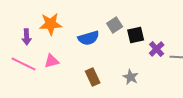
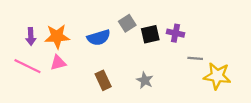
orange star: (51, 24) -> (57, 36), moved
purple cross: (157, 49) -> (175, 33), moved, turned -35

